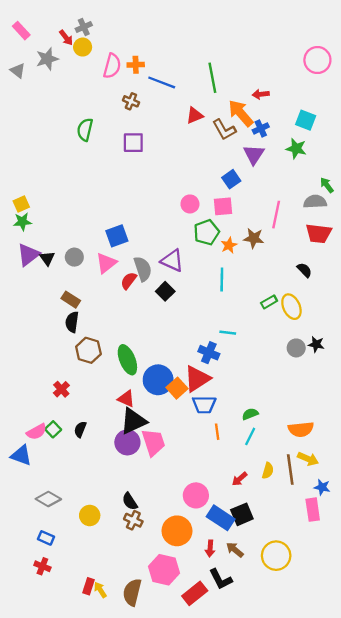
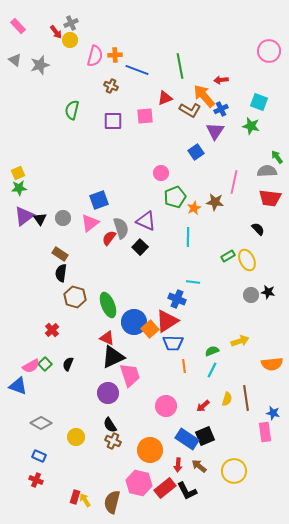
gray star: (47, 59) -> (40, 65), moved
brown L-shape: (224, 130) -> (190, 110), turned -30
pink square: (223, 206) -> (145, 116), moved
orange semicircle: (301, 429) -> (272, 364), moved
purple circle: (127, 442) -> (108, 393), moved
yellow arrow: (308, 459) -> (240, 341), moved, turned -42
pink circle: (196, 495) -> (166, 406), moved
red rectangle: (195, 593) -> (165, 488), moved

